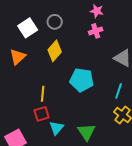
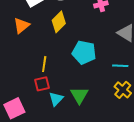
cyan line: (119, 91) -> (120, 66), turned 70
green triangle: (86, 132) -> (79, 95), moved

